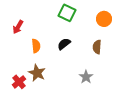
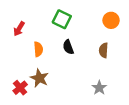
green square: (67, 13) -> (62, 19), moved
black semicircle: (64, 44) -> (68, 47), turned -72
gray star: (86, 77) -> (99, 88), moved

